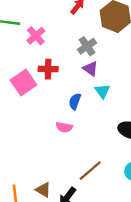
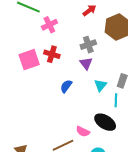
cyan triangle: (102, 91) -> (100, 85), moved
pink semicircle: (64, 127) -> (83, 132), moved

